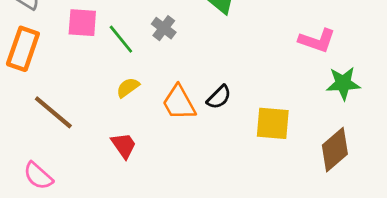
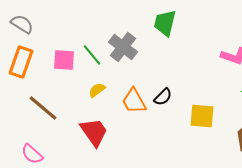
pink square: (82, 23) -> (64, 60), moved
gray cross: (164, 28) -> (123, 47), size x1.6
red trapezoid: (124, 145) -> (94, 132), size x1.5

